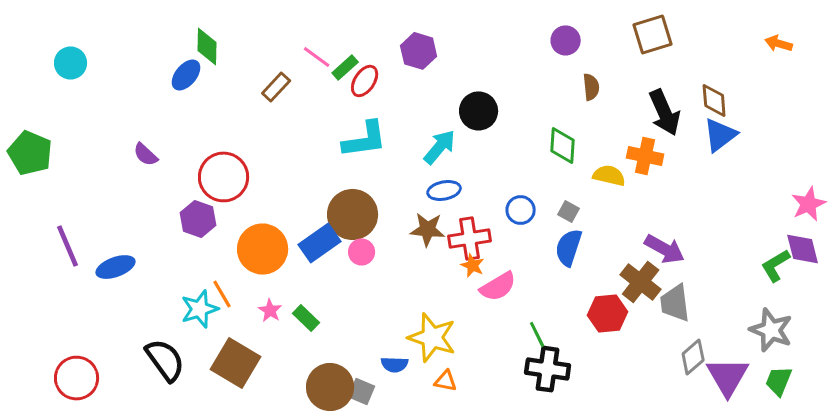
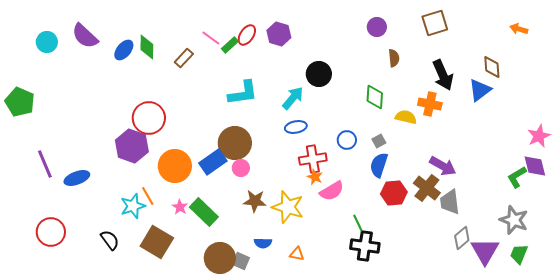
green diamond: (207, 46) -> (147, 47), moved
red ellipse: (365, 81) -> (247, 35), moved
brown diamond: (714, 100) -> (492, 67), moved
purple semicircle: (146, 154) -> (85, 36), moved, size x1.6
gray square: (569, 212) -> (379, 141), turned 32
purple hexagon: (198, 219) -> (132, 146), size x1.4
brown star: (428, 230) -> (255, 201), moved
red hexagon: (608, 314) -> (394, 193), moved
green rectangle: (306, 318) -> (204, 212), size x1.6
yellow star: (432, 338) -> (288, 207), moved
black semicircle: (165, 360) -> (110, 240), size x0.7
red circle: (77, 378) -> (51, 232), moved

